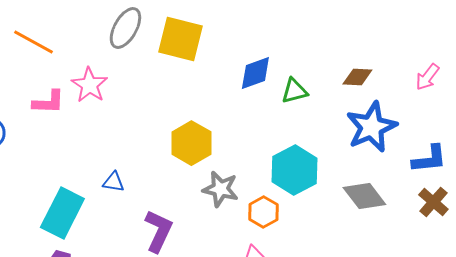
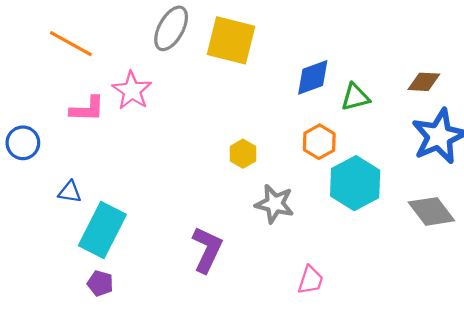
yellow hexagon: (191, 143) -> (243, 154), size x0.6
blue triangle: (113, 182) -> (70, 192), moved
orange hexagon: (263, 212) -> (319, 142), moved

